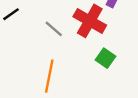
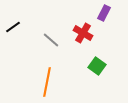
red cross: (90, 21) -> (83, 33), size x0.7

